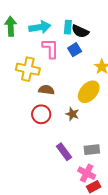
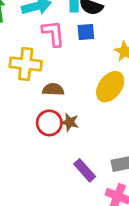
blue square: (75, 50) -> (86, 32), turned 32
brown star: (72, 114) -> (70, 122), moved

